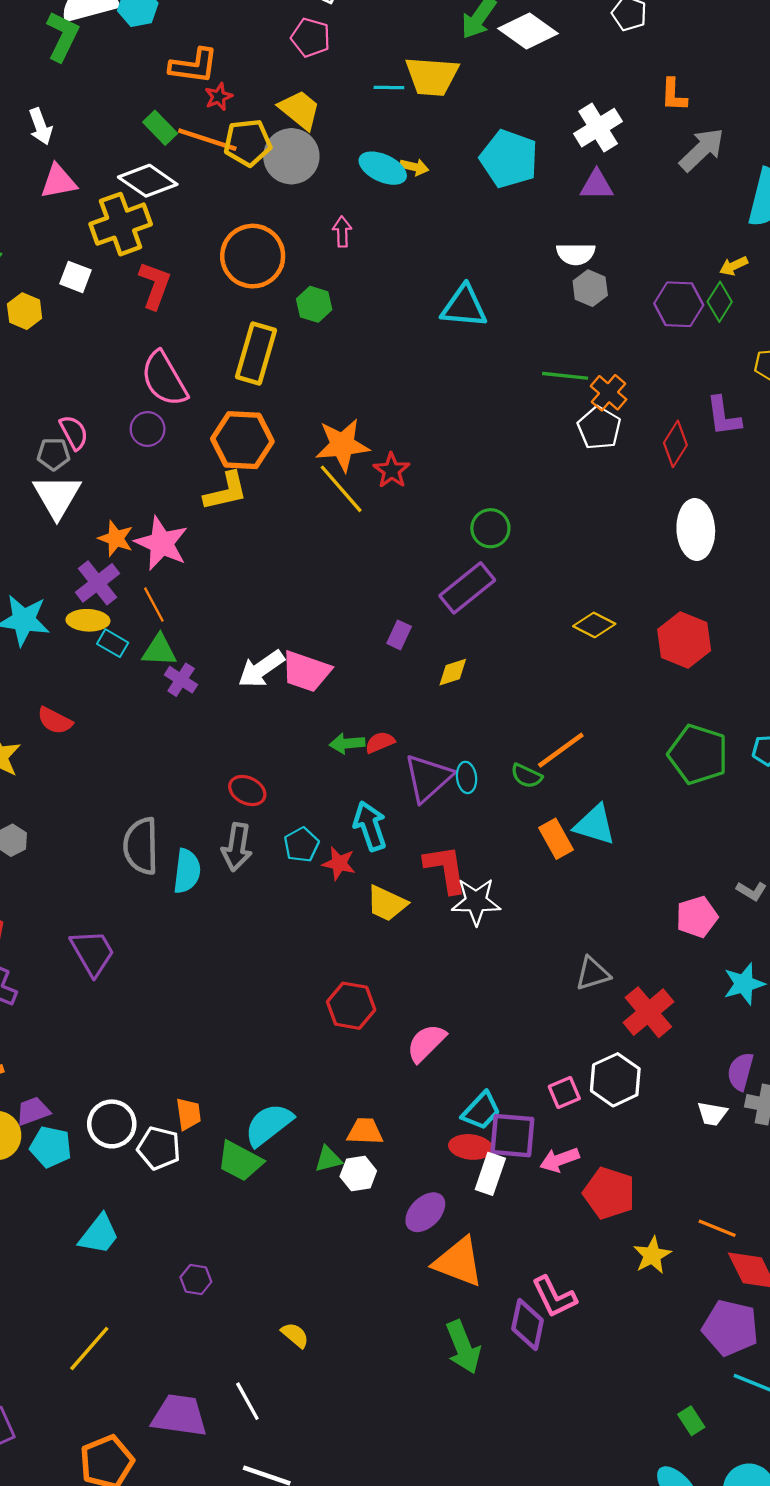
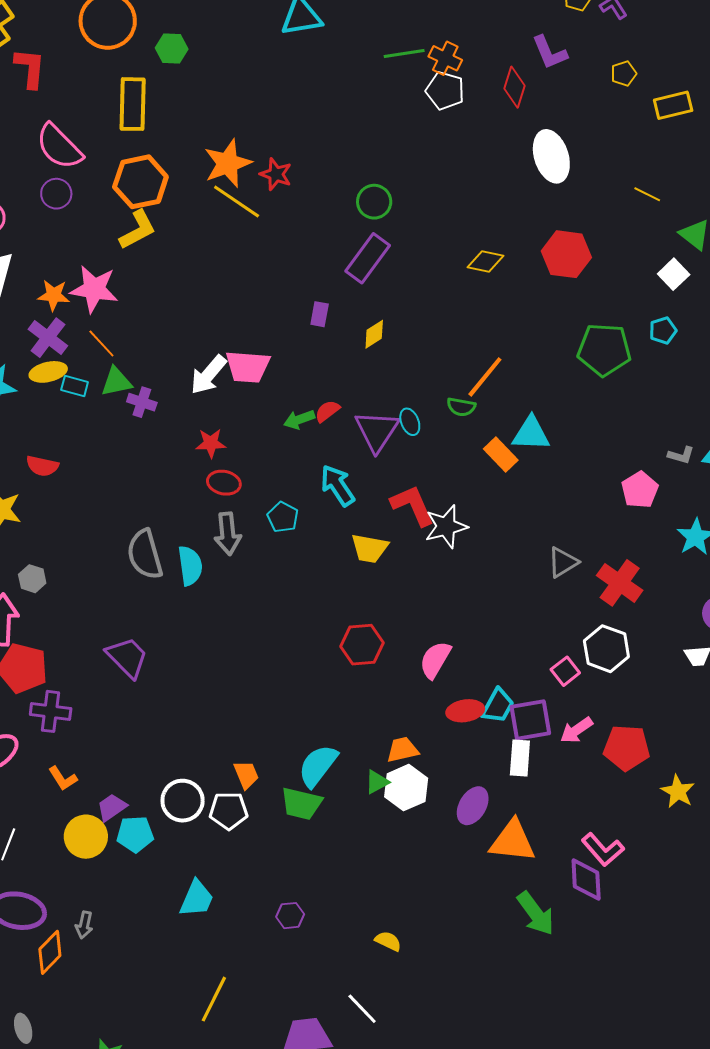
red star: (339, 863) -> (211, 443), moved
red ellipse: (471, 1147) -> (465, 711), moved
white hexagon: (358, 1174) -> (406, 788), size x1.4

